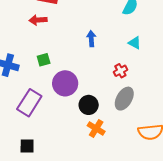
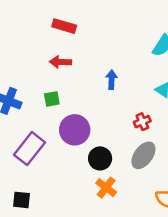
red arrow: (38, 20) -> (60, 62), moved

